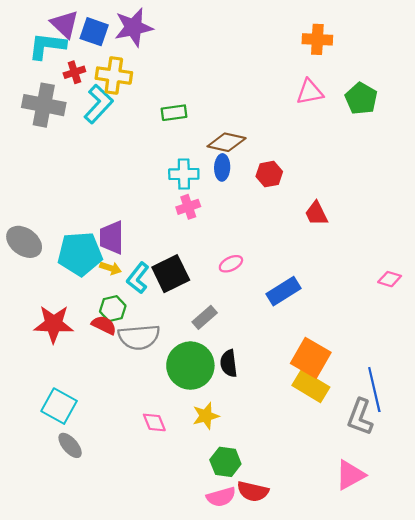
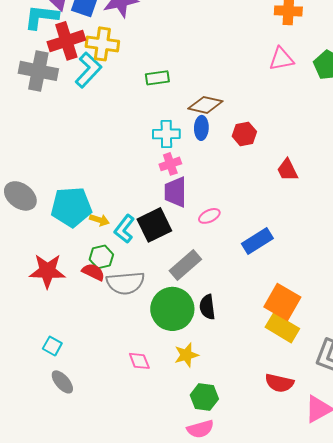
red cross: (74, 72) -> (66, 41), size x1.8
purple trapezoid: (112, 237) -> (175, 192), moved
gray rectangle: (205, 317) -> (185, 265), size x1.4
cyan square: (59, 406) -> (52, 346), size x0.6
red semicircle: (253, 491) -> (279, 383), moved

